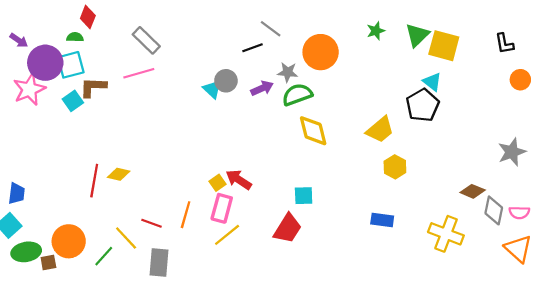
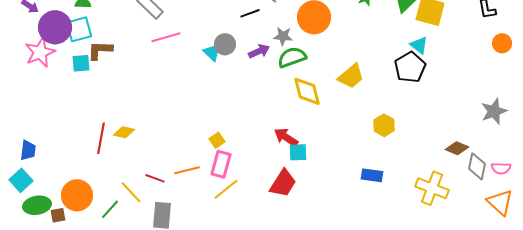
pink line: (139, 73) -> (166, 37), moved
cyan square: (73, 101) -> (81, 63), turned 30
yellow trapezoid: (380, 130) -> (351, 76), moved
red arrow: (239, 180) -> (286, 137), moved
orange line: (186, 215) -> (187, 170), turned 60

